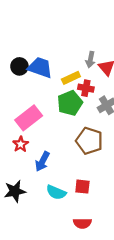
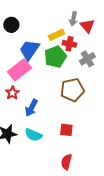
blue trapezoid: (40, 68) -> (29, 50), moved, turned -75
brown pentagon: (89, 141) -> (72, 90), turned -30
cyan semicircle: (56, 192) -> (33, 135), moved
red semicircle: (82, 223) -> (66, 162), turned 105

